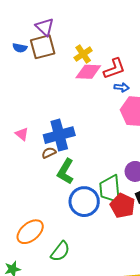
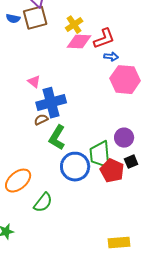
pink triangle: (22, 134) -> (34, 82), moved
orange ellipse: (30, 232) -> (18, 181), moved
green semicircle: (60, 251) -> (43, 203), moved

